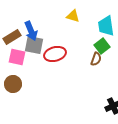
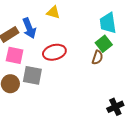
yellow triangle: (73, 16) -> (53, 12), moved
gray square: (34, 45) -> (32, 75), moved

